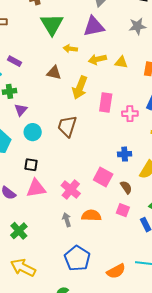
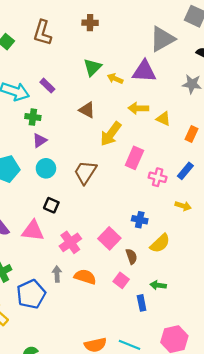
green triangle: (52, 24) -> (92, 67), moved, size x0.7
yellow arrow: (70, 49) -> (115, 79), moved
black square: (31, 165) -> (51, 205), moved
blue pentagon: (77, 258) -> (31, 294), moved

